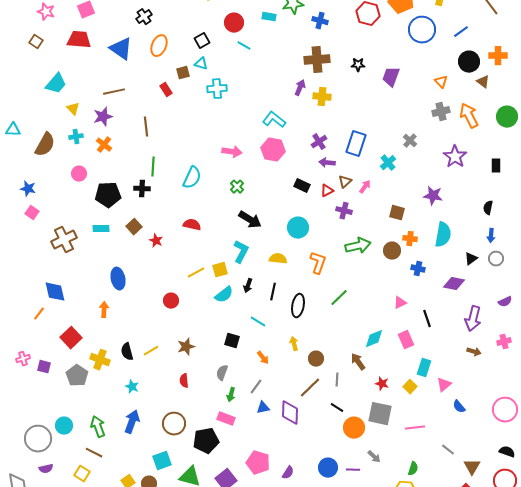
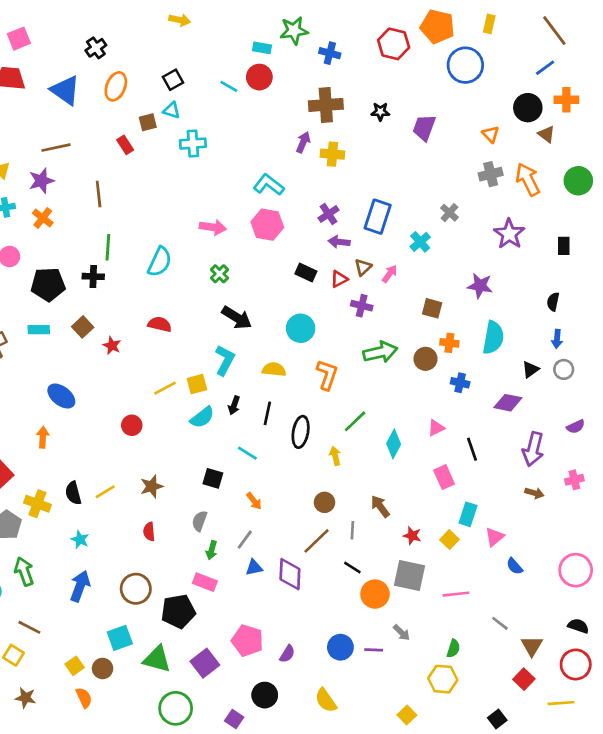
red circle: (234, 23) -> (259, 77), moved
blue line: (461, 32) -> (545, 68), moved
blue ellipse: (118, 279) -> (61, 396), turned -40
cyan diamond: (374, 339) -> (394, 444), moved, turned -40
yellow arrow: (294, 344) -> (335, 456), moved
green arrow: (98, 427) -> (24, 571), moved

